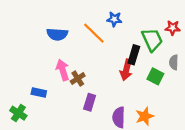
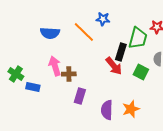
green trapezoid: (152, 40) -> (138, 38), turned 40
red arrow: (126, 70) -> (114, 66), turned -54
brown cross: (78, 79) -> (69, 74), turned 32
green cross: (18, 113) -> (16, 74), moved

